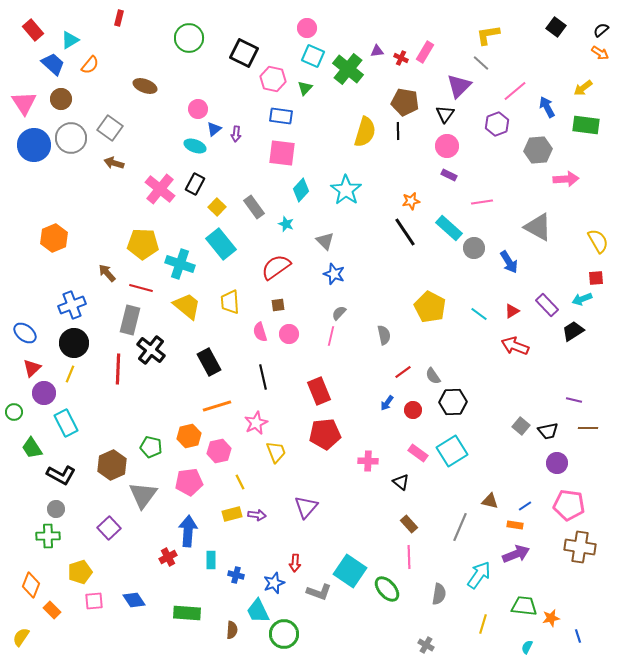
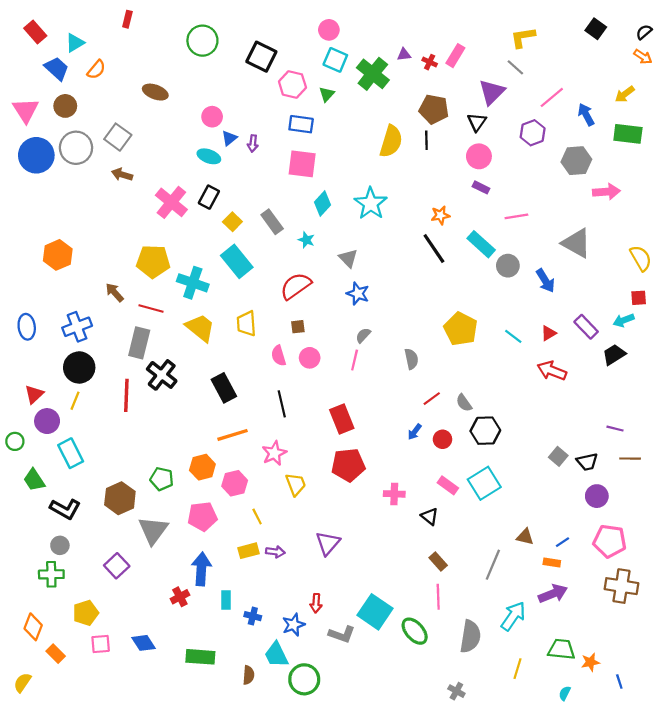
blue ellipse: (25, 333) -> (27, 327), moved, turned 45
gray semicircle: (439, 594) -> (470, 636), size x1.4

